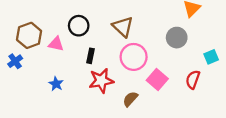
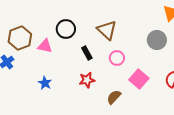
black rectangle: (90, 56) -> (87, 53), moved, turned -40
pink circle: (134, 57) -> (117, 58), size x0.6
red star: (101, 81) -> (87, 80), size x0.7

